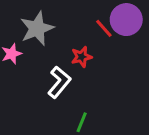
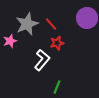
red line: (104, 28) -> (51, 24), moved

